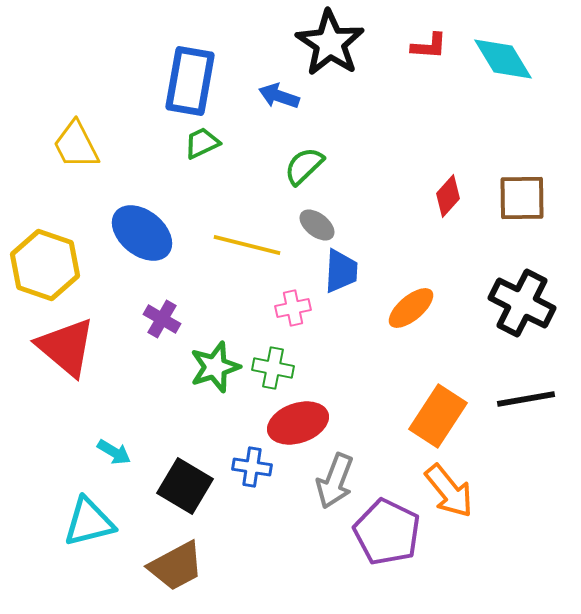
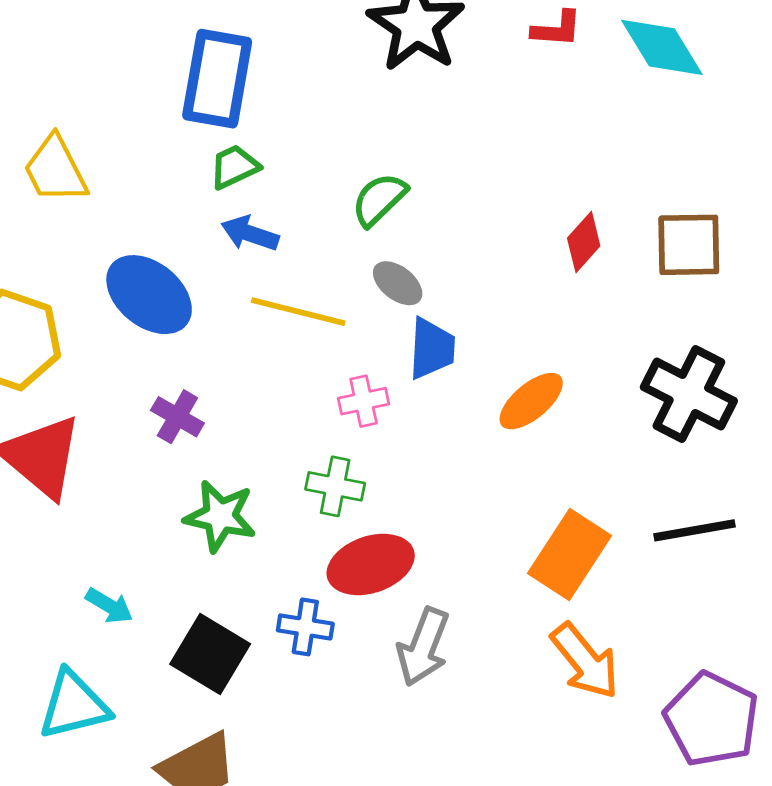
blue arrow: (279, 96) -> (250, 233), moved
green star: (215, 367) -> (220, 516), moved, turned 30
purple pentagon: (387, 532) -> (712, 719), moved

